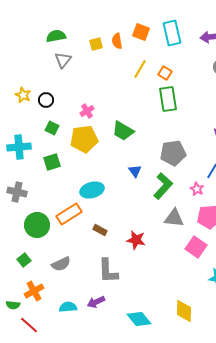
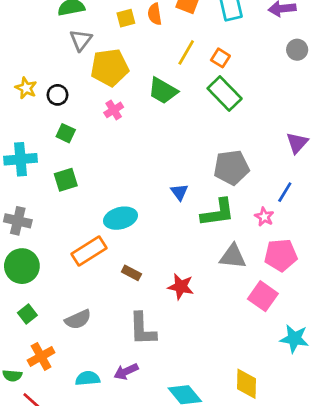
green rectangle: (168, 99) -> (225, 94), turned -35
green trapezoid: (123, 131) -> (163, 91), moved
yellow pentagon: (84, 139) -> (110, 67), moved
green L-shape: (163, 186) -> (218, 213), turned 40
green circle: (37, 225) -> (22, 266), moved

